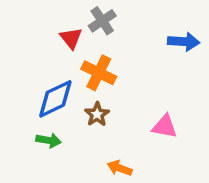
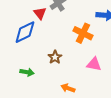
orange cross: (99, 73) -> (83, 33), moved
blue diamond: (55, 99) -> (25, 32), moved

